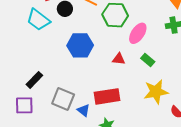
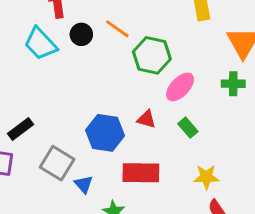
blue hexagon: (80, 45) -> (105, 133), moved
yellow star: (156, 92) -> (206, 177), moved, size x0.7
red rectangle: (107, 96) -> (141, 173), moved

